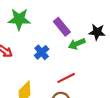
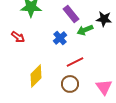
blue cross: (42, 52) -> (60, 38), moved

